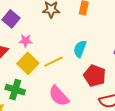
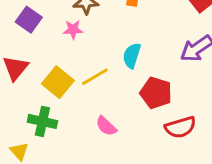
pink star: (26, 41) -> (73, 30), moved
pink semicircle: (59, 96) -> (106, 126), size x0.7

